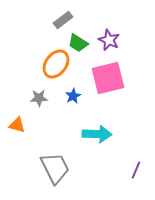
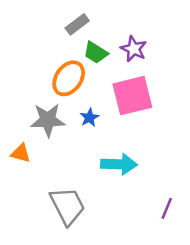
gray star: (39, 98) -> (48, 120), size x1.6

